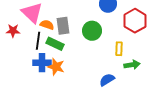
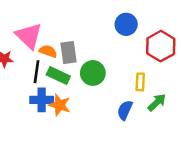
green circle: (92, 31) -> (93, 73), moved
green arrow: (132, 65) -> (157, 102), turned -35
blue semicircle: (107, 80) -> (125, 110), moved, turned -35

